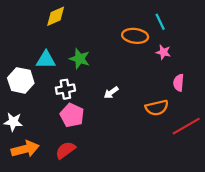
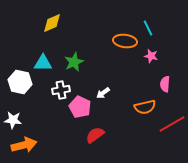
green star: (80, 59) -> (74, 62), turned 30
pink pentagon: (72, 115) -> (80, 107), moved
red semicircle: (65, 150) -> (95, 135), moved

